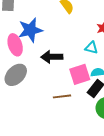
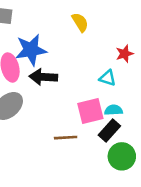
black arrow: (52, 57) -> (43, 77), moved

